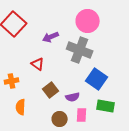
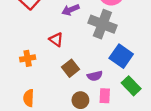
green rectangle: (106, 106) -> (131, 86), turned 36
orange semicircle: (21, 107) -> (29, 98), moved

